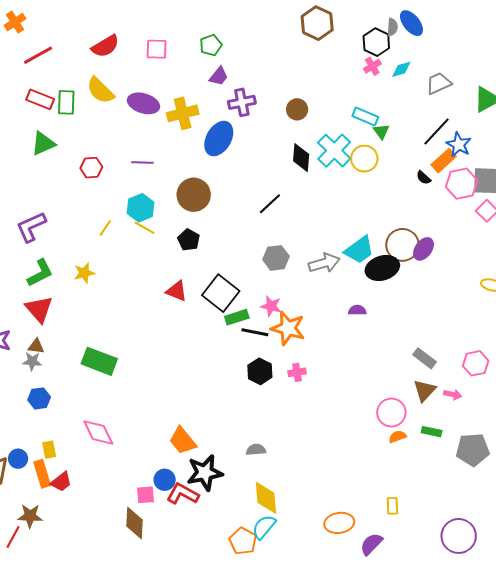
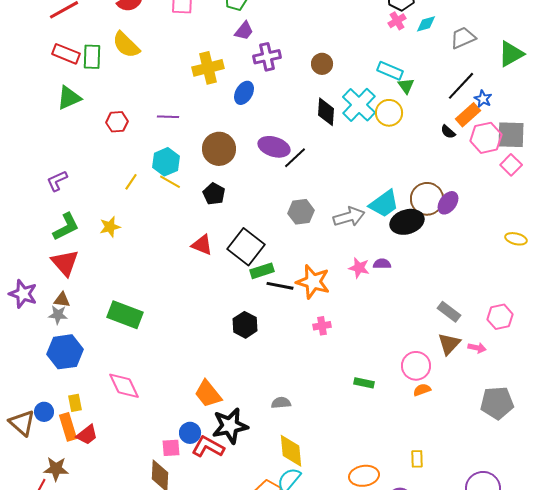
purple ellipse: (143, 103) -> (274, 147), moved
blue ellipse: (219, 139) -> (244, 93), size x0.7
blue star: (459, 145) -> (483, 99), size x0.7
purple L-shape: (31, 227) -> (57, 181), size x0.7
pink star: (271, 306) -> (359, 268), moved
black hexagon: (260, 371) -> (245, 325), moved
blue hexagon: (39, 398) -> (65, 352), size x1.6
green rectangle: (432, 432) -> (364, 383), moved

